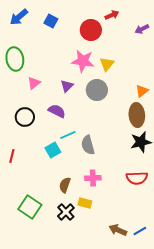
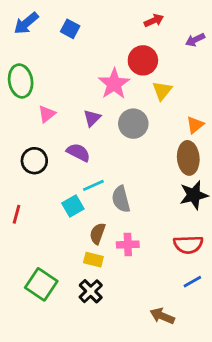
red circle: (91, 30) -> (143, 60), moved
pink star: (83, 61) -> (114, 84), turned 30
yellow triangle: (107, 64) -> (162, 91), moved
brown semicircle: (65, 185) -> (98, 234), moved
yellow rectangle: (85, 203) -> (93, 260), moved
blue line: (140, 231) -> (192, 282), moved

